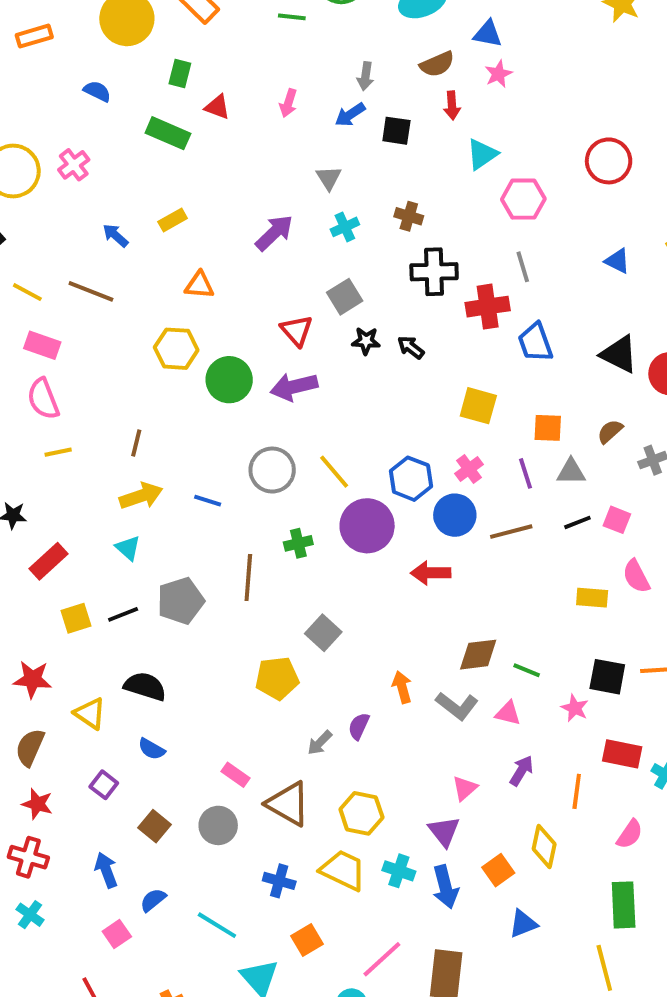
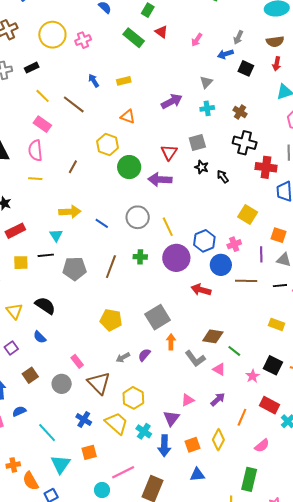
brown line: (136, 443) -> (73, 167), moved
black line: (123, 614) -> (46, 255), moved
gray square: (323, 633) -> (158, 317), moved, size x1.4

